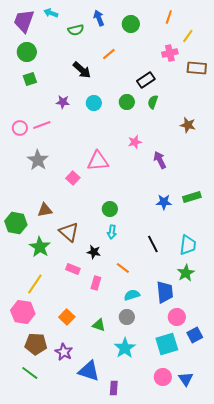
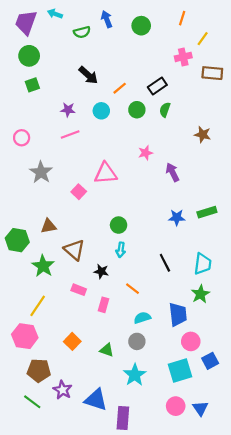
orange line: (109, 54) -> (120, 88), moved
pink line: (42, 125) -> (70, 135), moved
purple star: (64, 352) -> (63, 390), moved
purple rectangle: (114, 388) -> (123, 418), size x1.5

